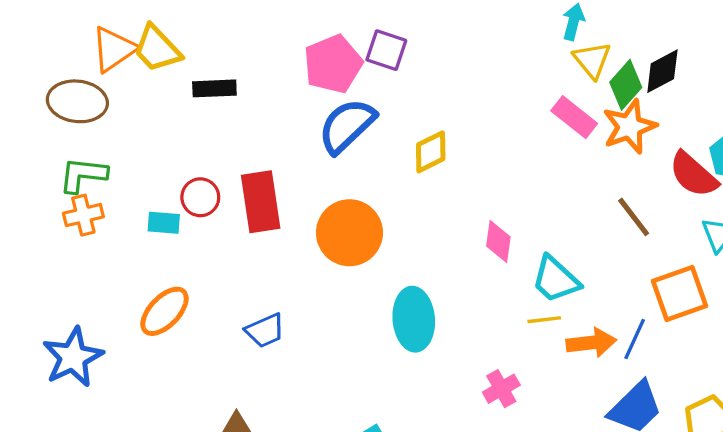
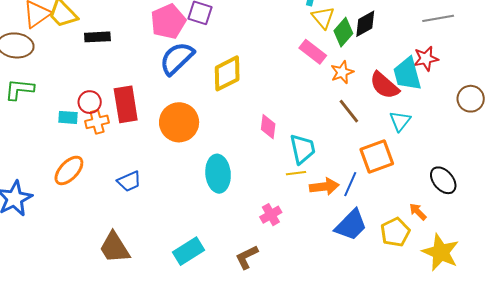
orange star: (629, 127) -> (342, 72), moved, size x0.7
yellow diamond: (431, 152) -> (227, 73), size x1.4
orange cross: (83, 215) -> (97, 122), moved
cyan trapezoid: (556, 279) -> (303, 149), turned -144

